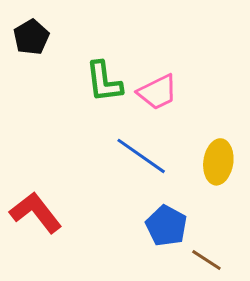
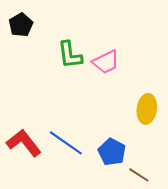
blue line: (141, 156) -> (66, 143), moved

